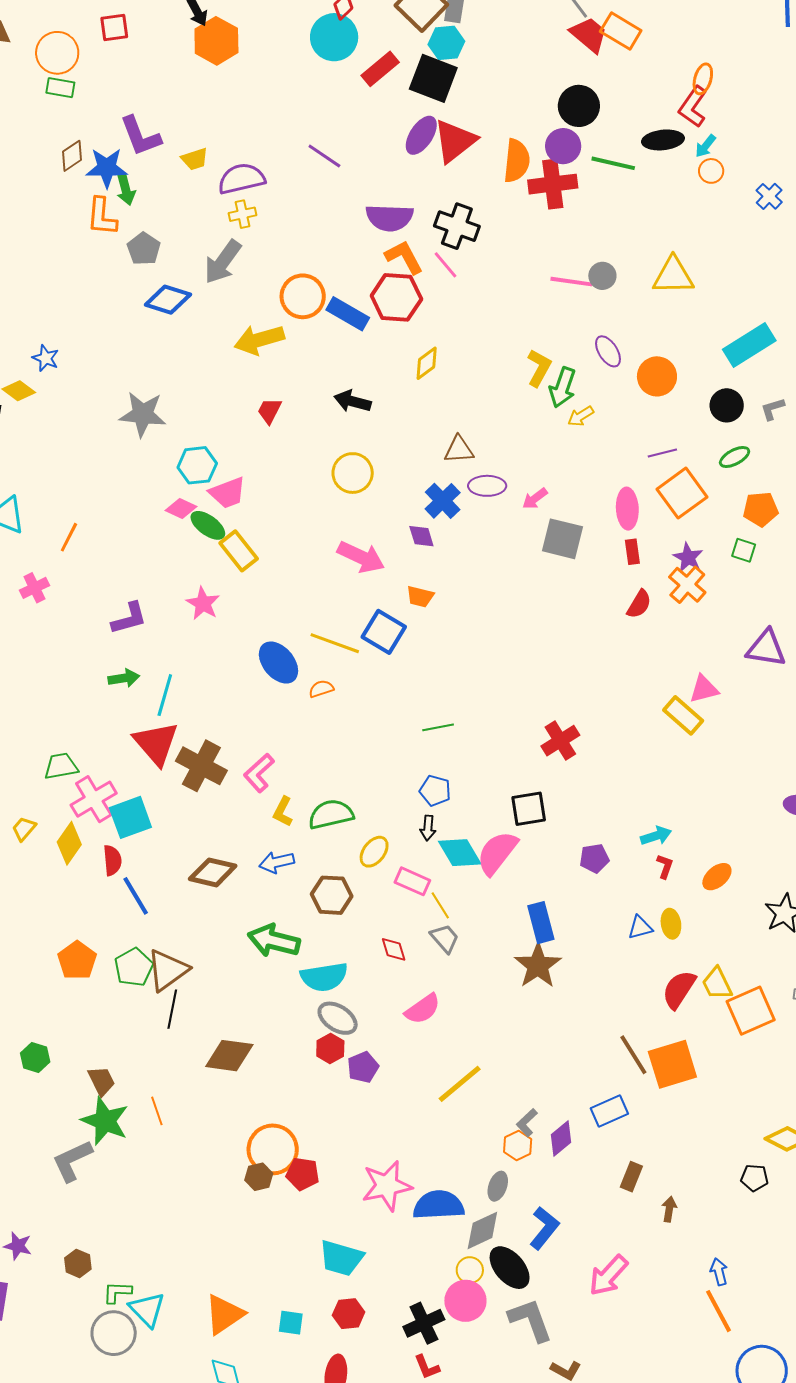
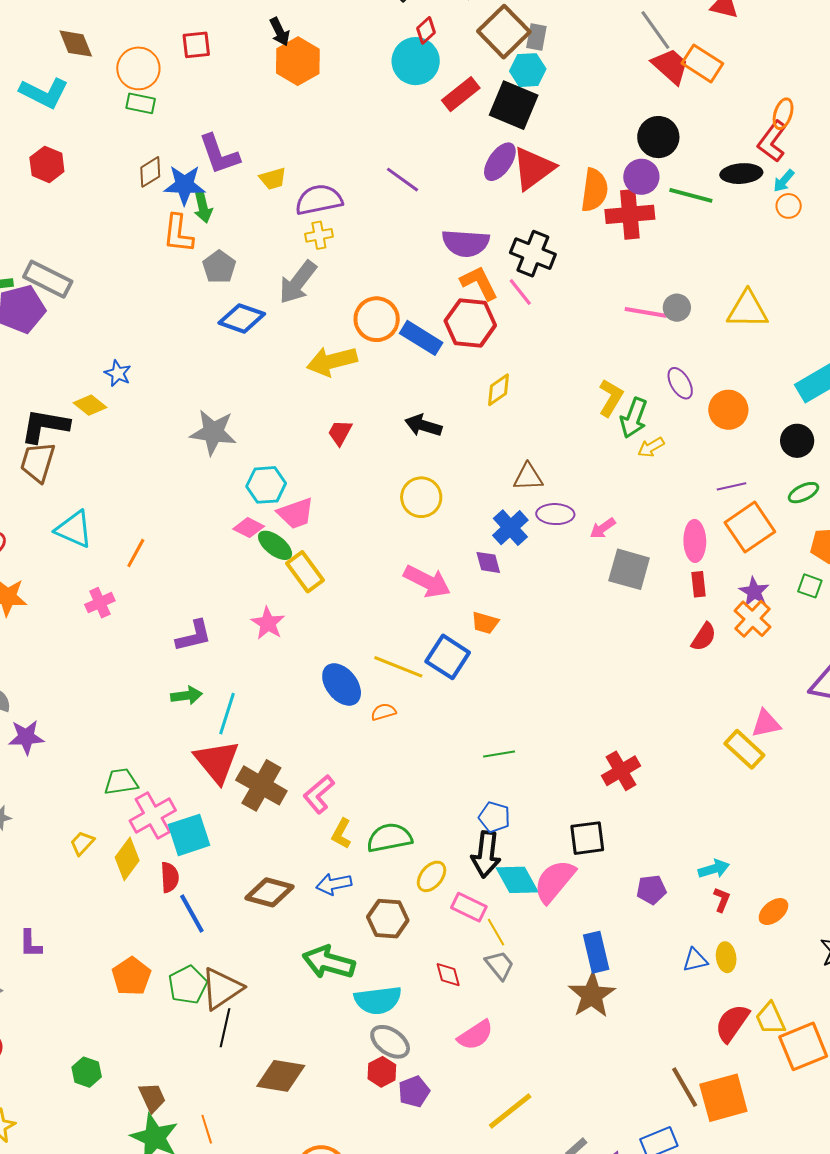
black arrow: (428, 828) -> (486, 854), size x1.8

